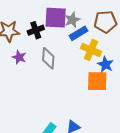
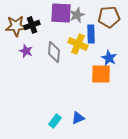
black cross: (36, 30) -> (32, 25), moved
blue rectangle: (78, 33) -> (91, 34), moved, turned -60
yellow cross: (91, 50) -> (78, 44), moved

